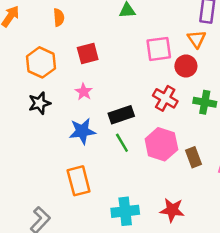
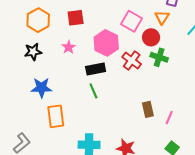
pink square: (159, 49) -> (132, 21), turned 30
green cross: (205, 102) -> (159, 57), moved
blue star: (82, 131) -> (41, 88), moved
pink hexagon: (161, 144) -> (106, 43), moved

